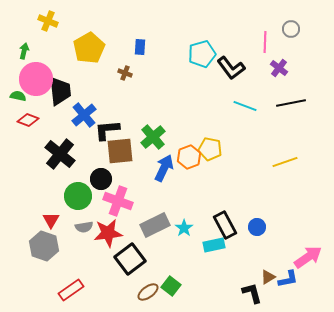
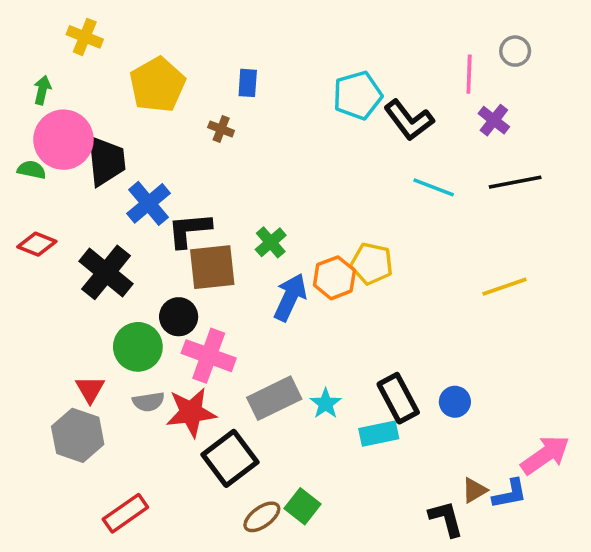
red diamond: (28, 120) -> (37, 244), moved
green cross: (153, 137) -> (271, 242), size x0.7

